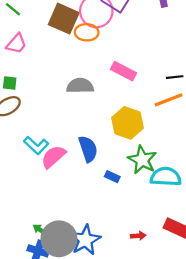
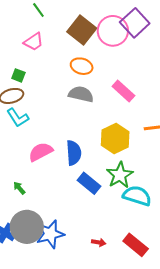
orange ellipse: (87, 32) -> (82, 66), moved
cyan L-shape: (36, 145) -> (18, 118), moved
blue rectangle: (112, 177) -> (89, 183), size x1.6
green arrow: (40, 230) -> (19, 188), moved

